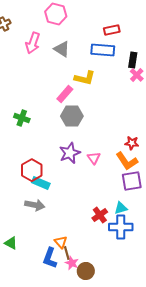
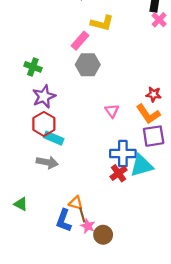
purple star: (70, 153) -> (44, 97), moved
cyan triangle: (121, 208) -> (142, 166), size x1.6
blue cross: (121, 227) -> (123, 154), moved
orange triangle: (61, 242) -> (76, 203), turned -32

